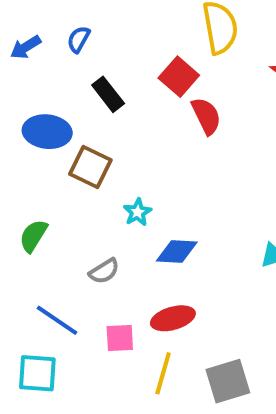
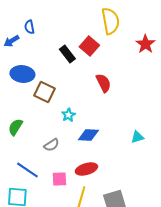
blue semicircle: (79, 39) -> (29, 27), moved, turned -40
blue arrow: (26, 47) -> (11, 41), moved
black rectangle: (108, 94) -> (67, 54), moved
red semicircle: (206, 116) -> (103, 83), moved

